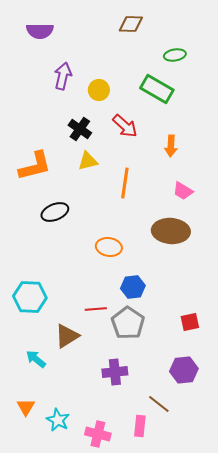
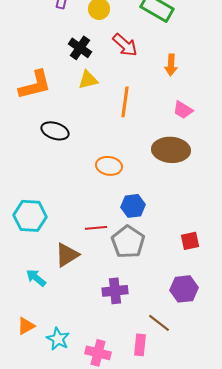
black ellipse: (55, 212) -> (55, 131), turned 40
orange triangle: (26, 407) -> (26, 326), turned 30

